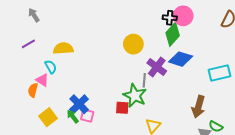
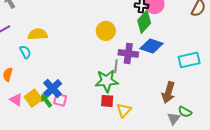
purple cross: (157, 67) -> (128, 53), turned -30
pink triangle: (42, 80) -> (16, 100), moved
green star: (135, 96) -> (107, 81), turned -30
red square: (122, 108) -> (107, 101), moved
yellow square: (48, 117) -> (33, 98), moved

